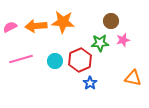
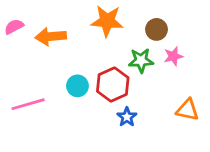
orange star: (63, 22) -> (107, 21), moved
pink semicircle: (10, 27) -> (14, 27), moved
pink line: (21, 59) -> (28, 104), moved

